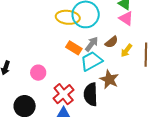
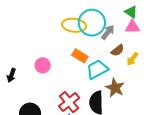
pink triangle: (126, 18) -> (132, 27), turned -35
gray arrow: (92, 44) -> (108, 32), moved
pink circle: (38, 73) -> (43, 65), moved

